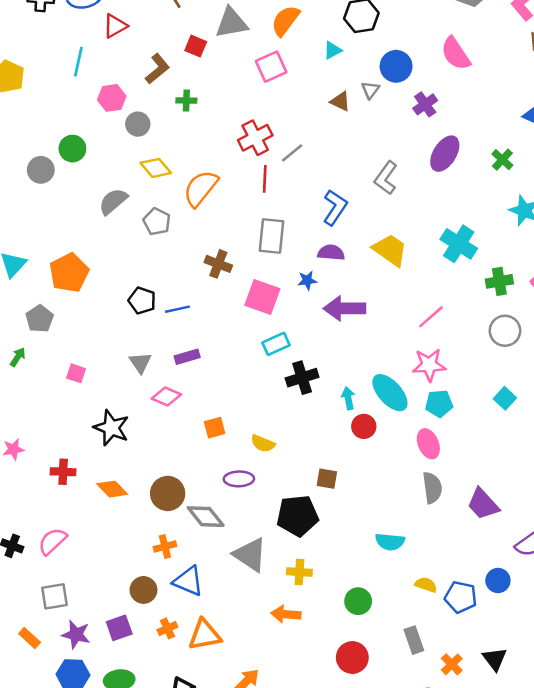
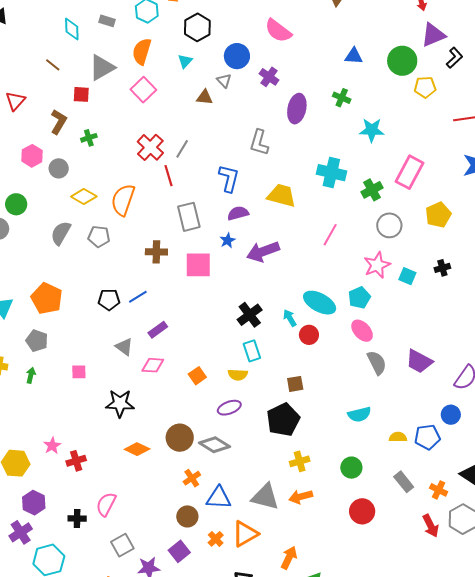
cyan rectangle: (276, 344) -> (252, 351), moved, turned -65
pink star: (429, 365) -> (377, 265), moved
red cross: (63, 472) -> (76, 461), moved
gray triangle: (250, 555) -> (265, 497), moved

